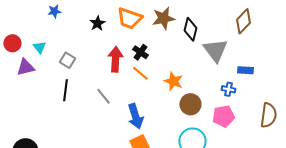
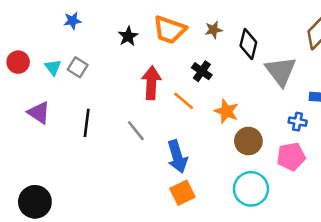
brown star: (163, 18) -> (213, 30), size x0.6
black cross: (140, 52) -> (202, 71), moved
gray square: (67, 60) -> (78, 67), moved
purple triangle: (25, 67) -> (39, 113), moved, turned 48

